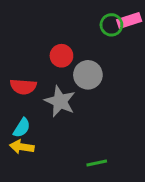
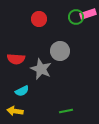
red circle: (61, 56) -> (39, 19), moved
cyan semicircle: (22, 128) -> (22, 91), moved, turned 32
yellow arrow: (22, 147) -> (15, 111), moved

